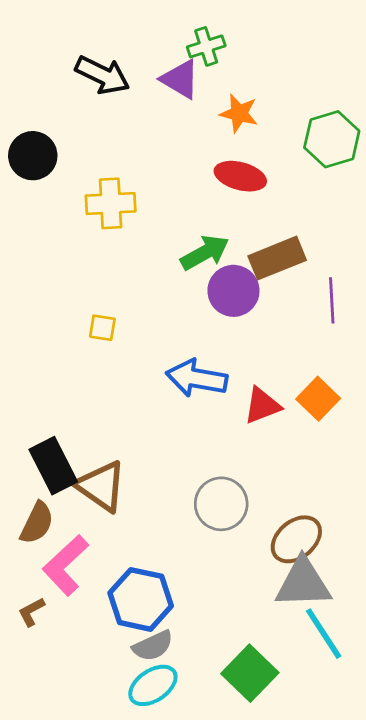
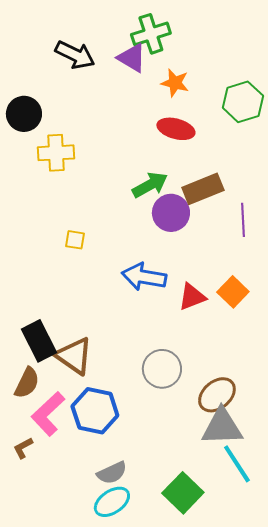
green cross: (206, 46) -> (151, 34), size x1.4
yellow cross: (111, 203) -> (56, 153), moved
blue hexagon: (141, 599) -> (95, 411), moved

